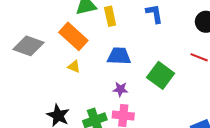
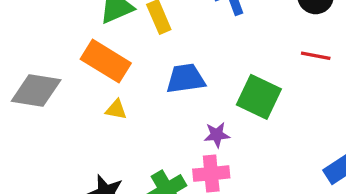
purple star: (120, 89) -> (217, 135), moved

